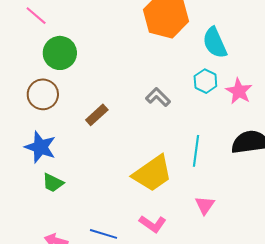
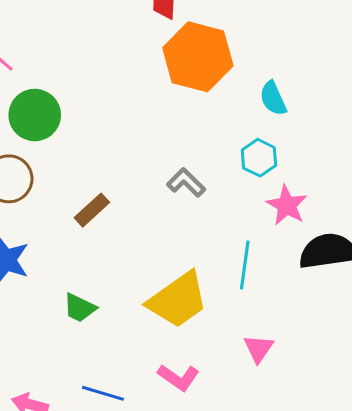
cyan semicircle: (215, 43) -> (273, 98), size x0.7
pink star: (239, 91) -> (287, 205), moved
green trapezoid: (53, 183) -> (80, 308), moved

